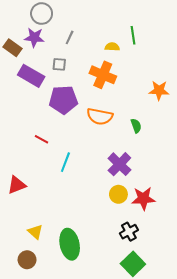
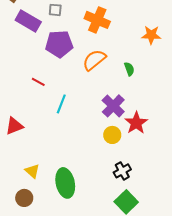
orange semicircle: (100, 116) -> (94, 60), turned 130
red star: (143, 198) -> (136, 123), moved, turned -30

